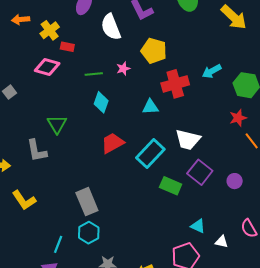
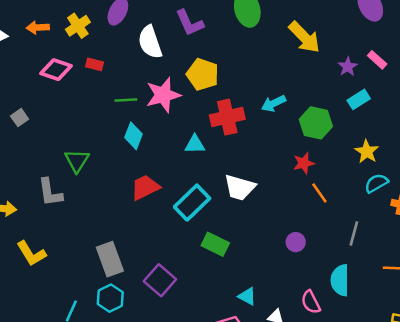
yellow cross: (50, 30) -> (78, 26), moved
pink diamond: (47, 67) -> (56, 70), moved
pink star: (123, 69) -> (163, 95), size x2.0
purple square: (200, 172) -> (160, 280), moved

